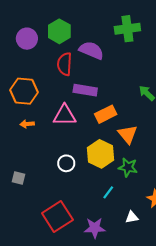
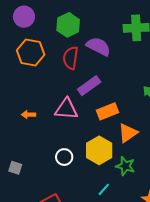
purple circle: (27, 39) -> (24, 17), moved
purple rectangle: (85, 90) -> (89, 86), turned -50
orange hexagon: (24, 91) -> (31, 53), moved
orange triangle: (128, 134) -> (128, 133), turned 30

